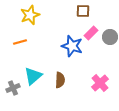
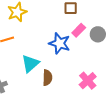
cyan triangle: (33, 76) -> (30, 64), moved

